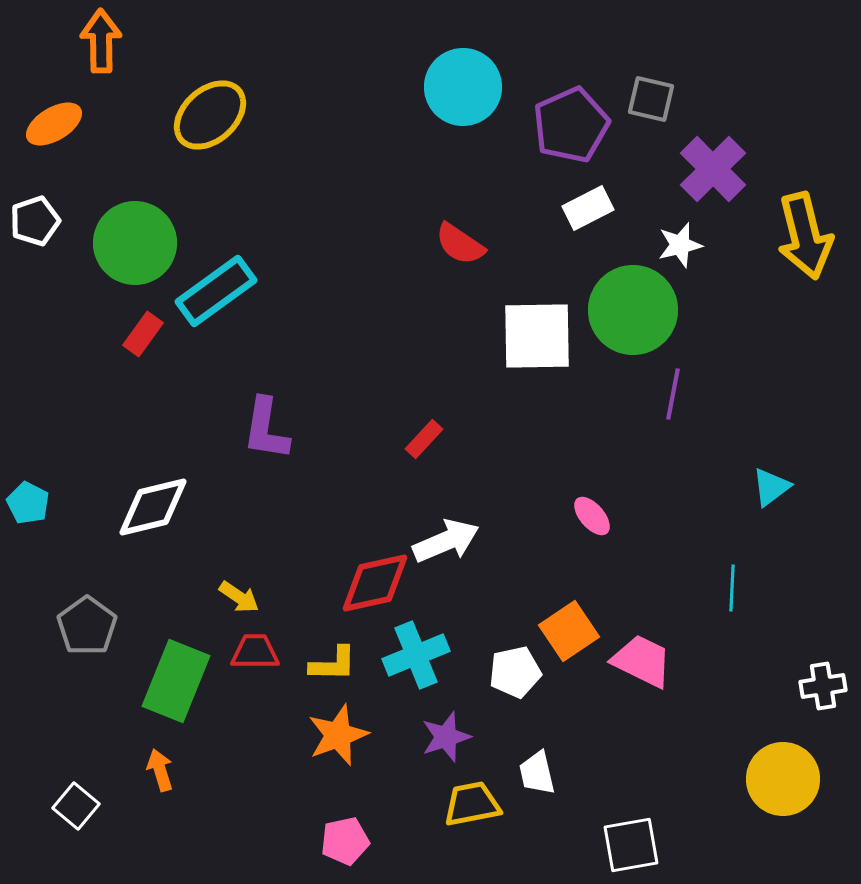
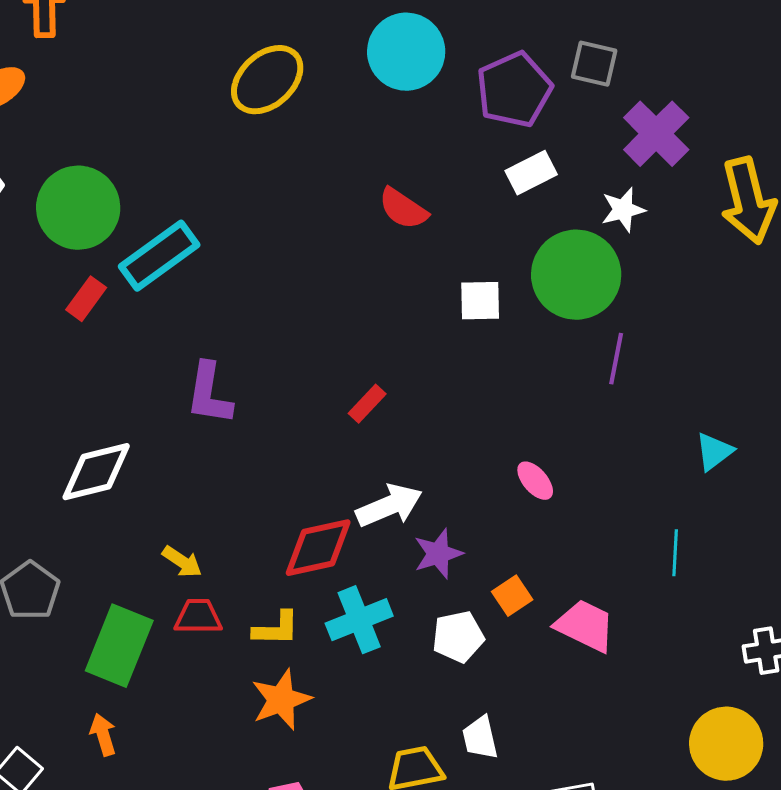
yellow ellipse: (210, 115) -> (267, 80), moved
white square: (537, 336) -> (480, 301), size x0.6
orange square: (569, 631) -> (512, 596), size x0.7
purple star: (446, 737) -> (438, 554), moved

